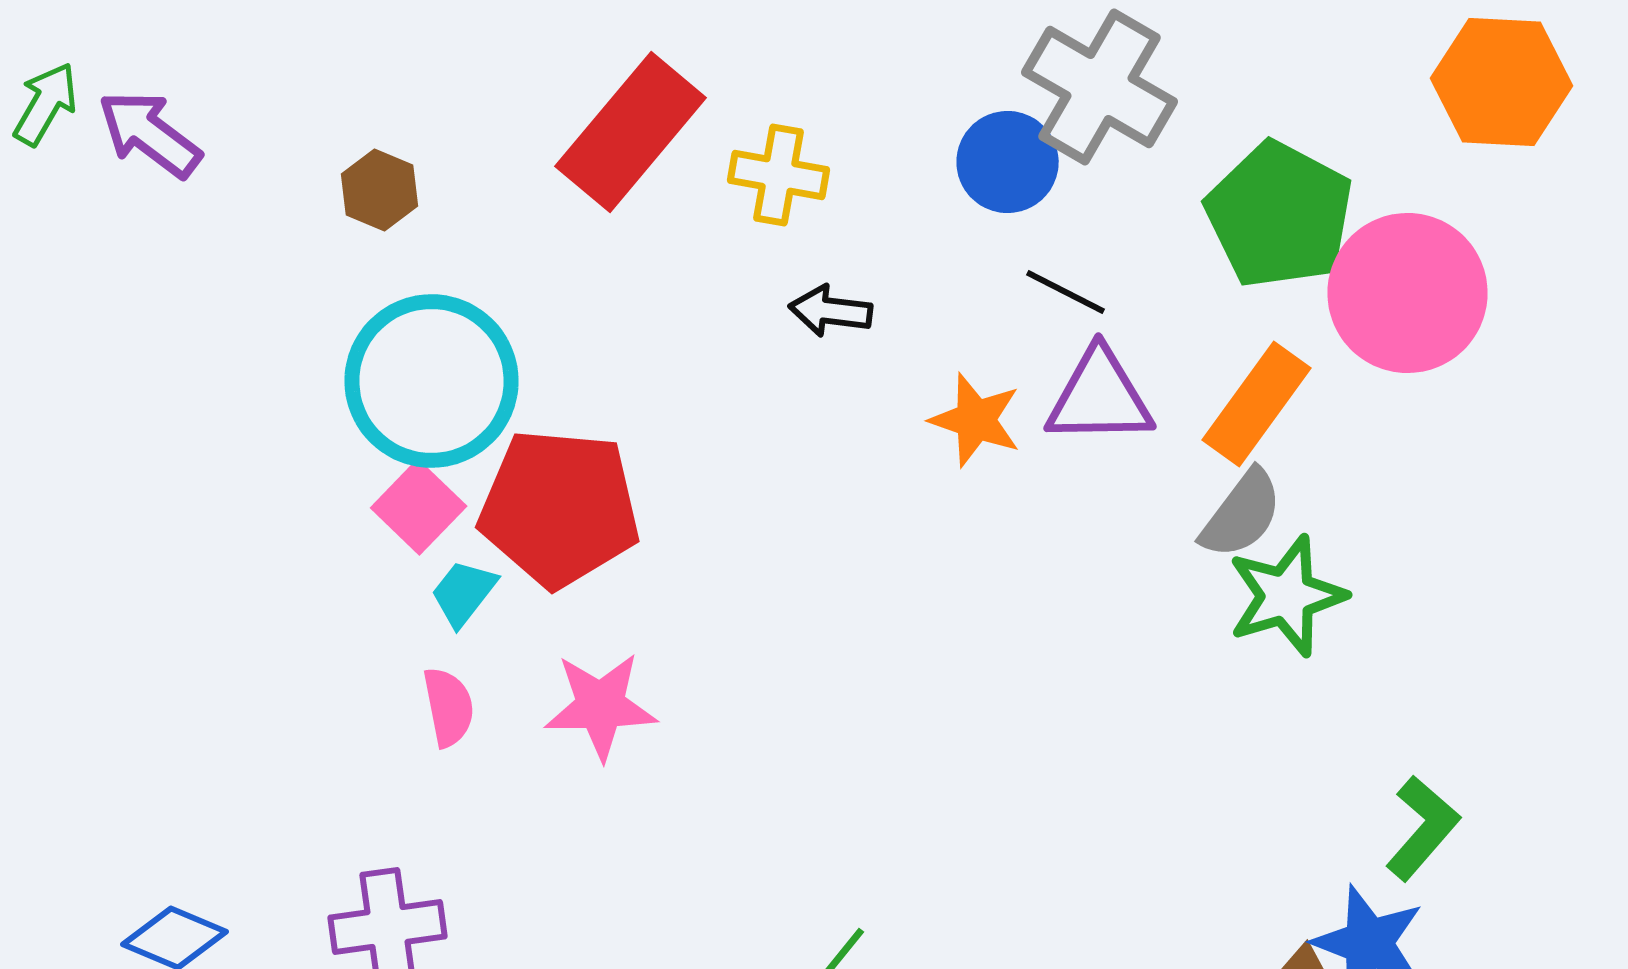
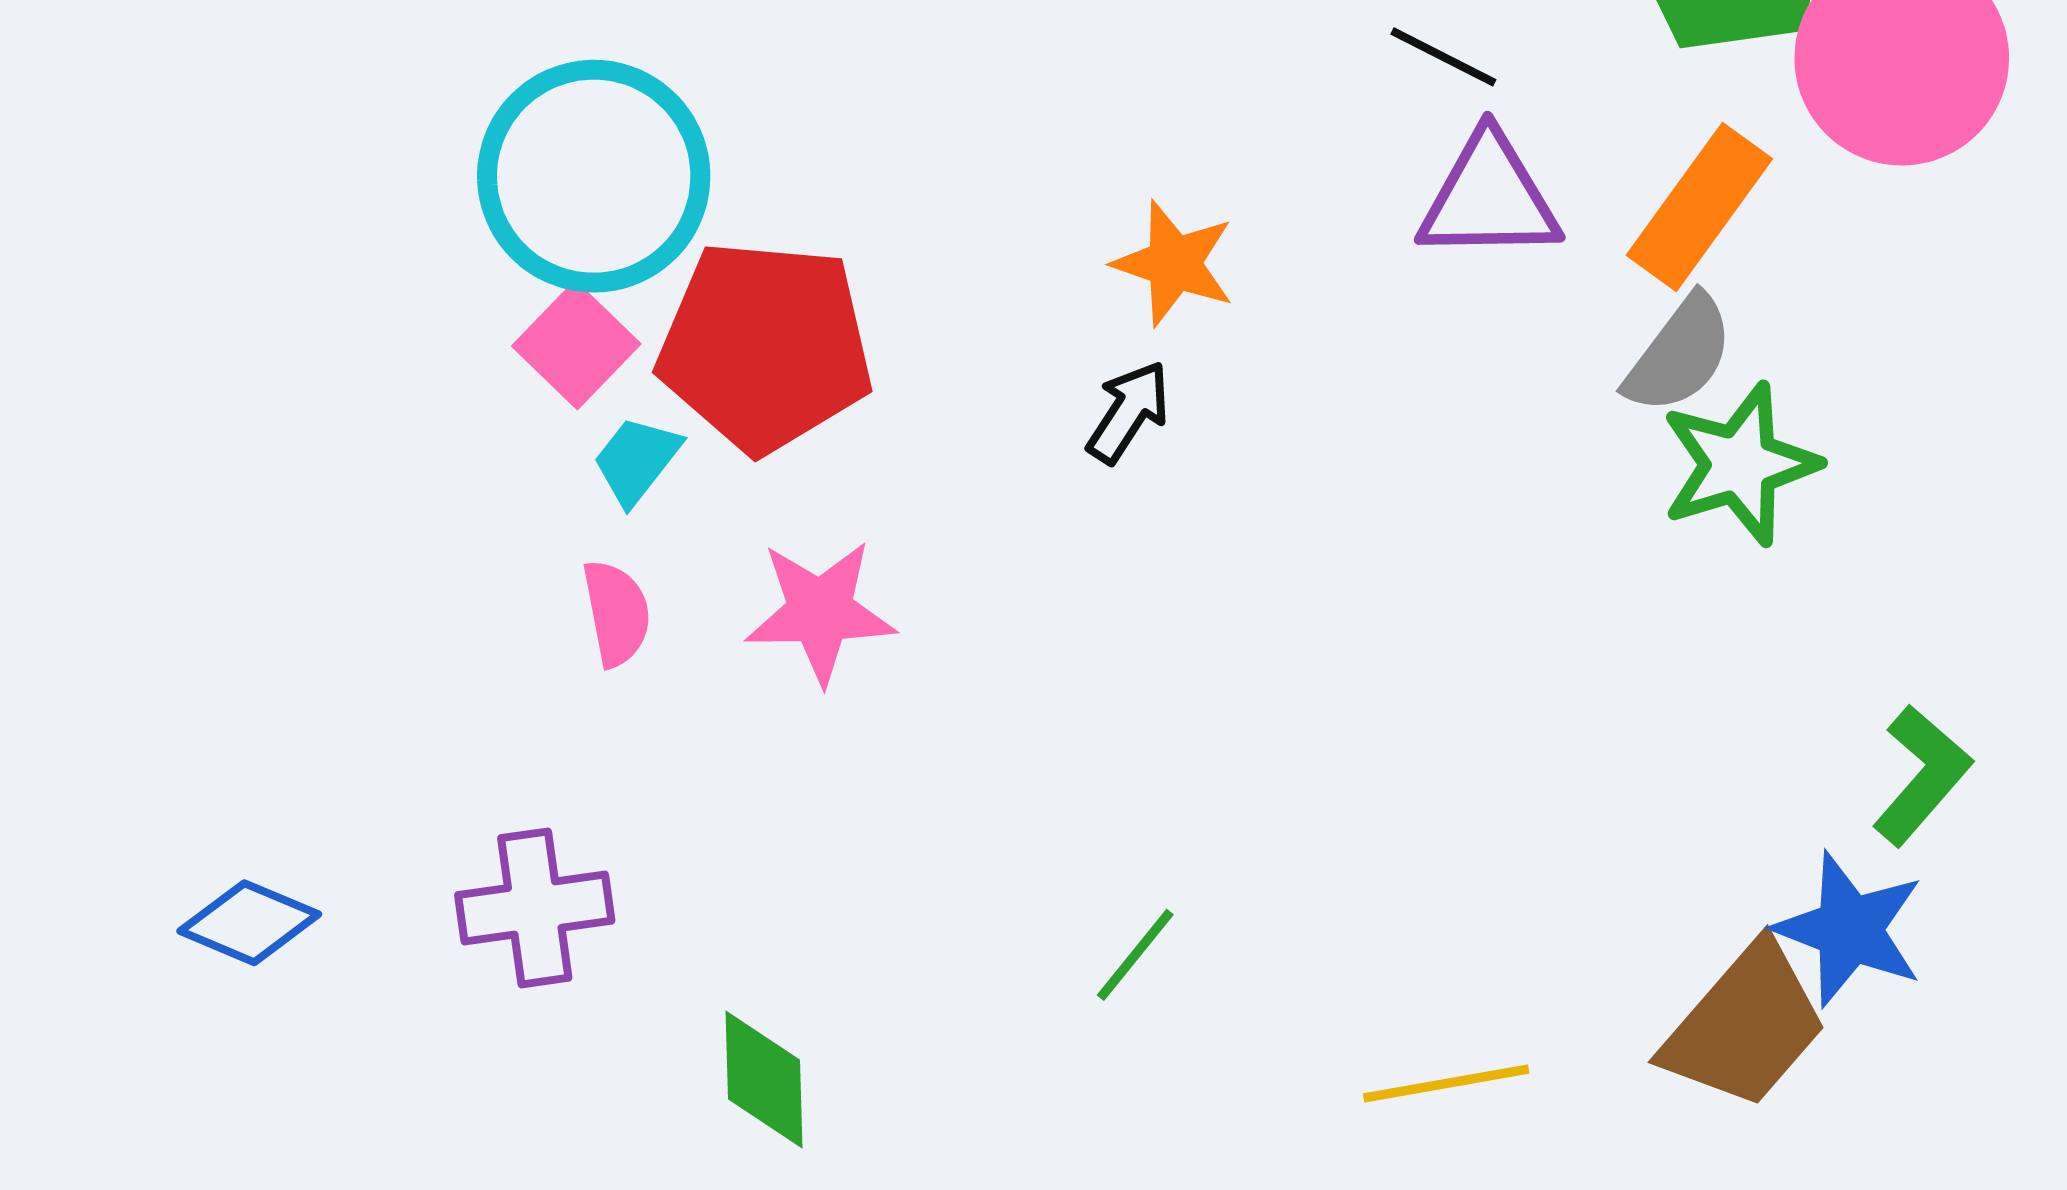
black arrow: (831, 311) -> (1128, 412), moved, turned 116
orange star: (976, 420) -> (1174, 263), moved

